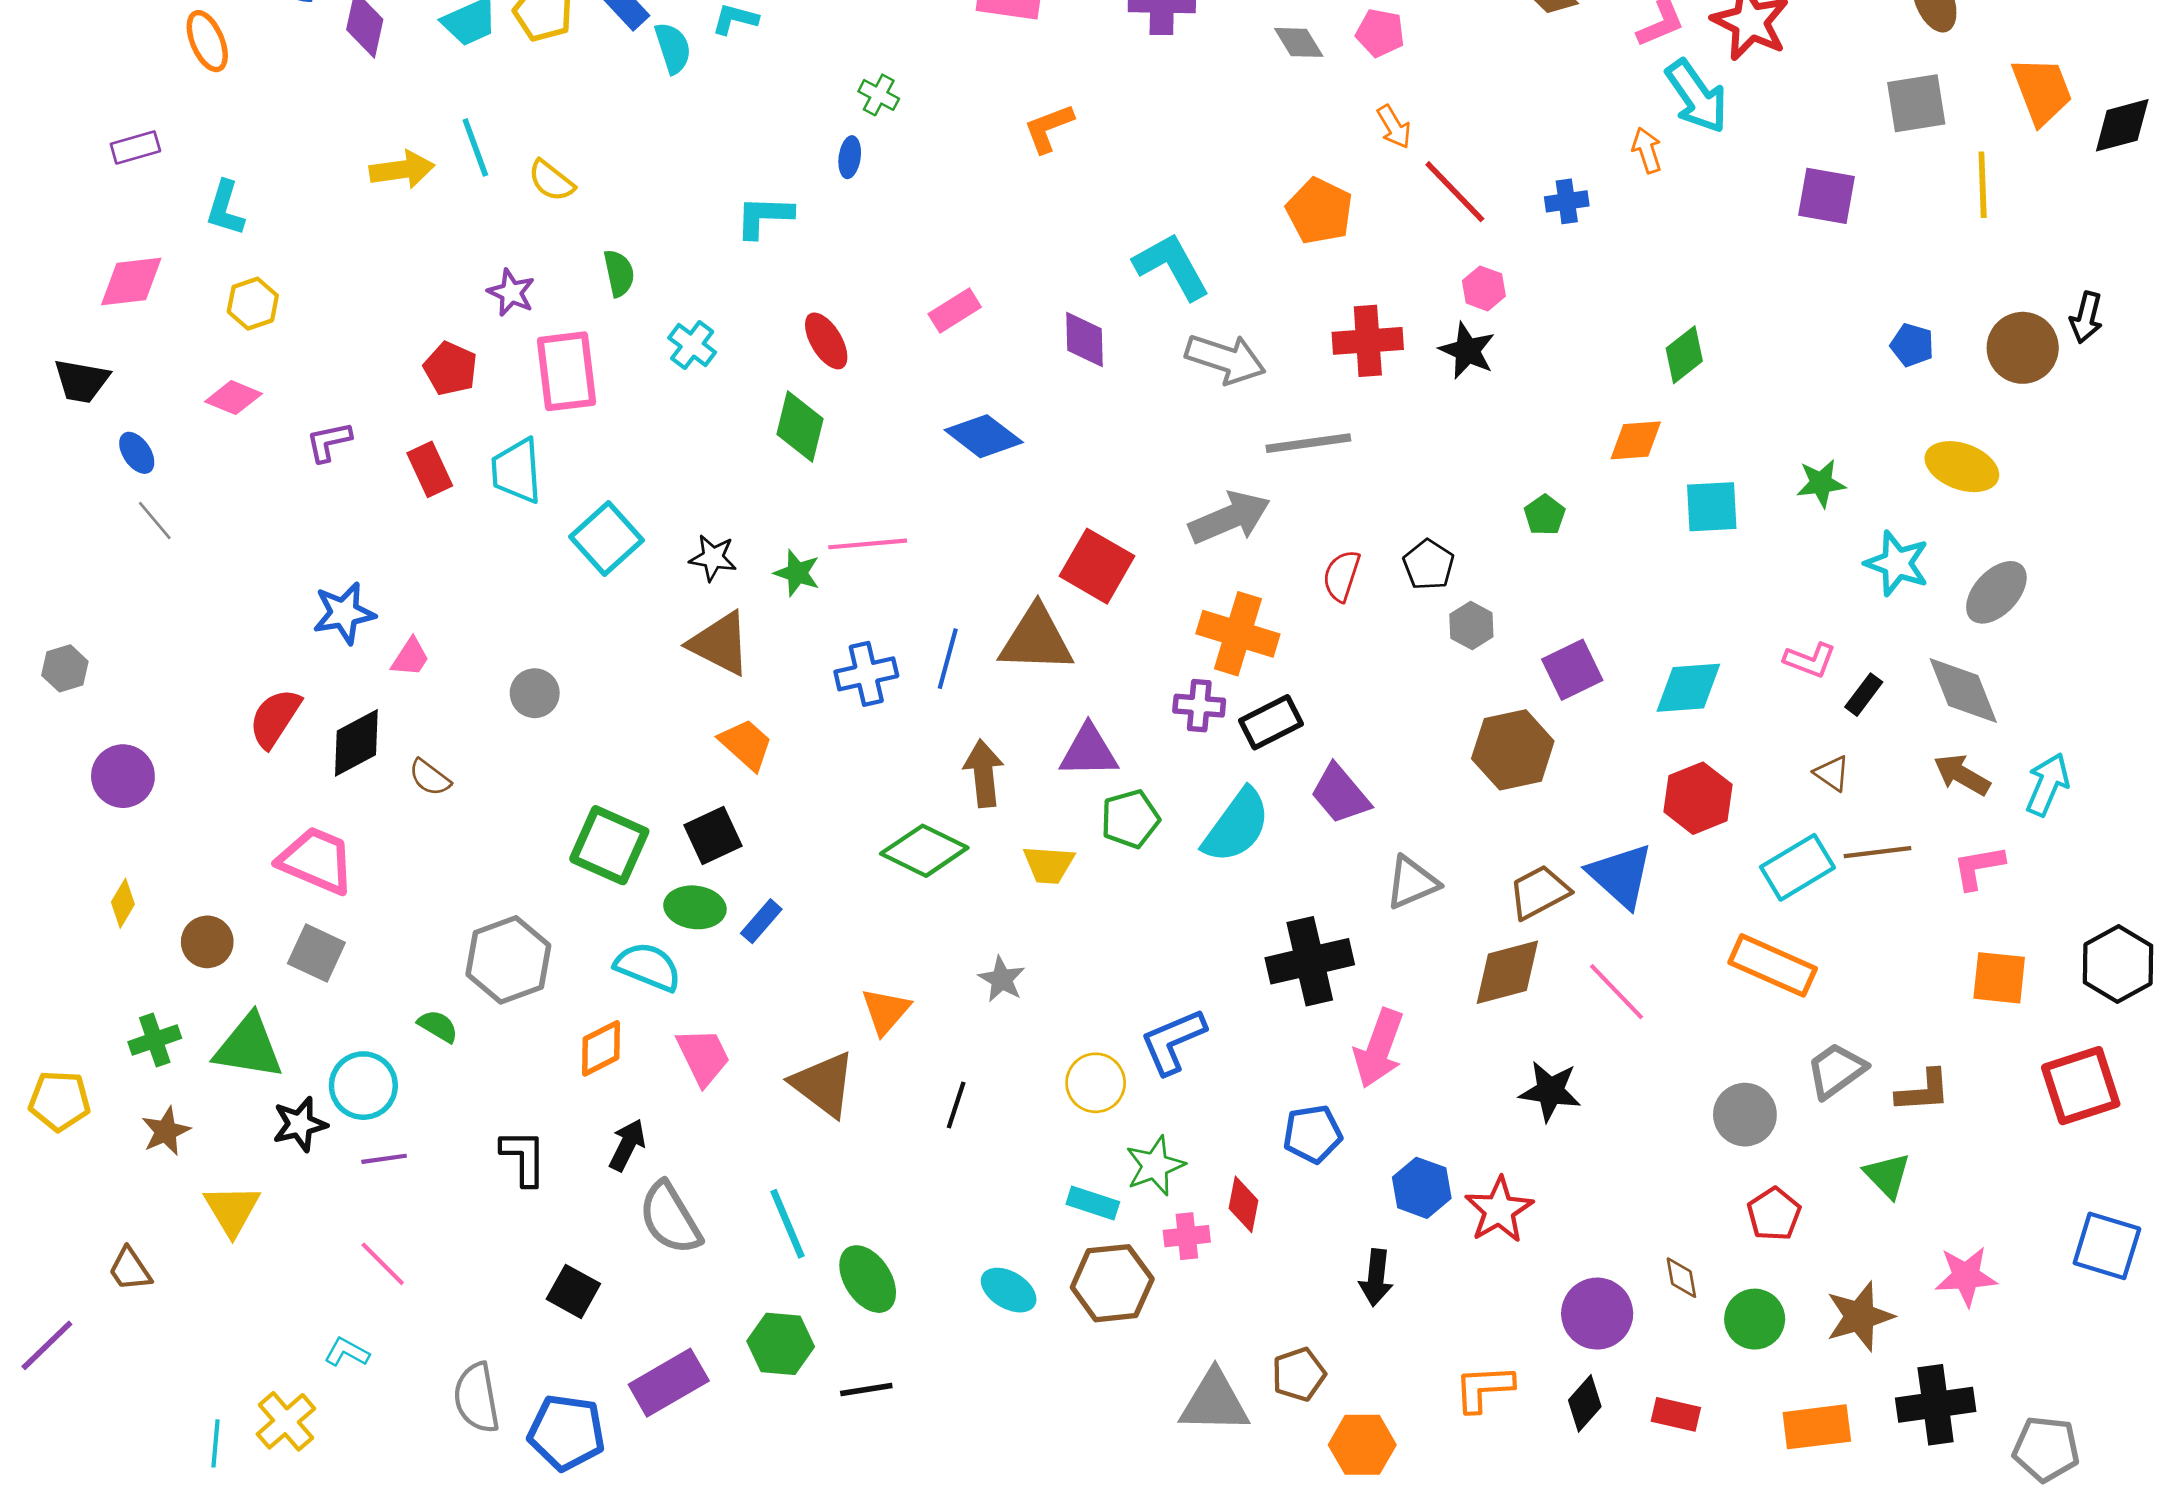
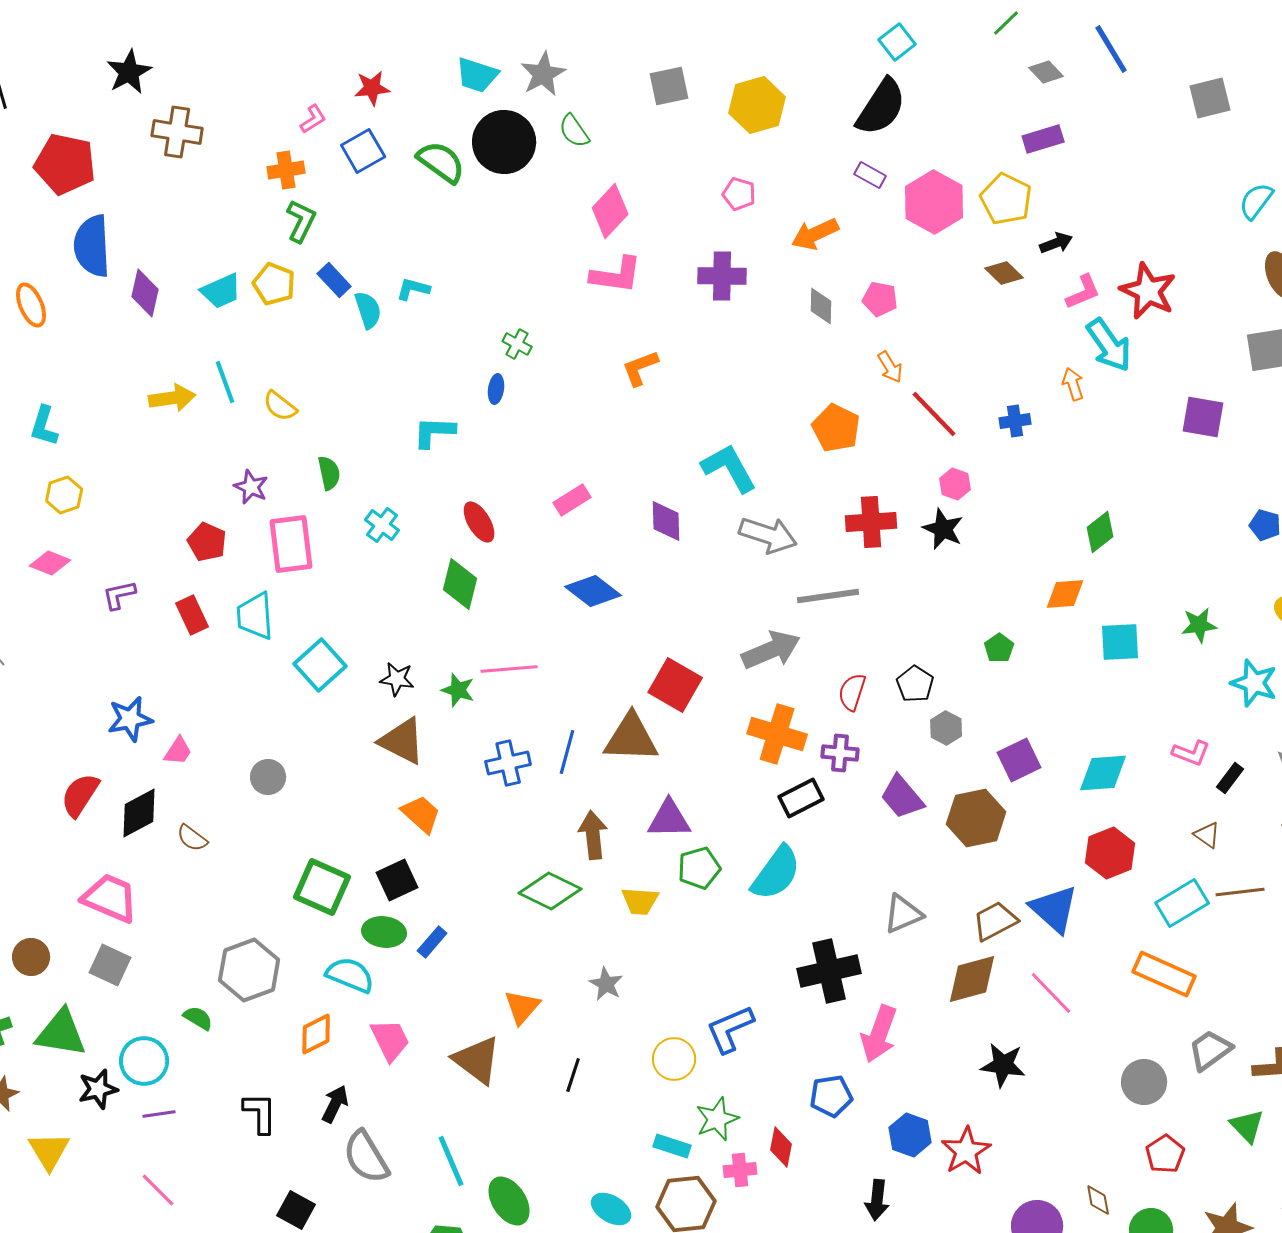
gray diamond: (1299, 42) -> (821, 306), turned 33
purple cross: (1199, 706) -> (840, 753), moved
purple trapezoid: (1340, 794) -> (902, 797), moved

